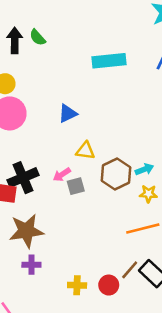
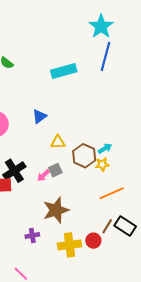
pink arrow: (62, 175) -> (43, 175), moved
yellow star: (148, 194) -> (102, 164), moved
brown star: (26, 231) -> (56, 210), moved
yellow cross: (77, 285) -> (69, 245), size x1.6

